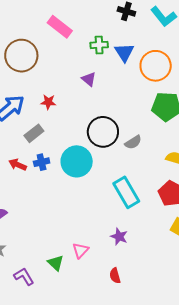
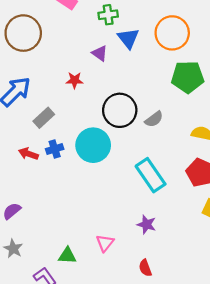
blue triangle: (124, 52) -> (128, 38), moved
red star: (48, 102) -> (75, 80), moved
green triangle: (56, 263) -> (67, 256), moved, turned -36

